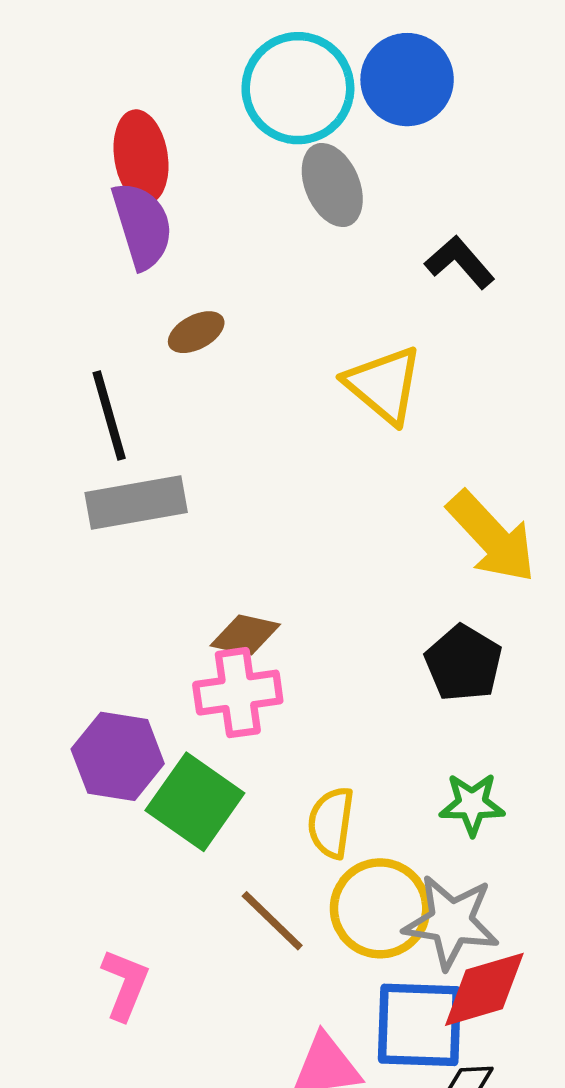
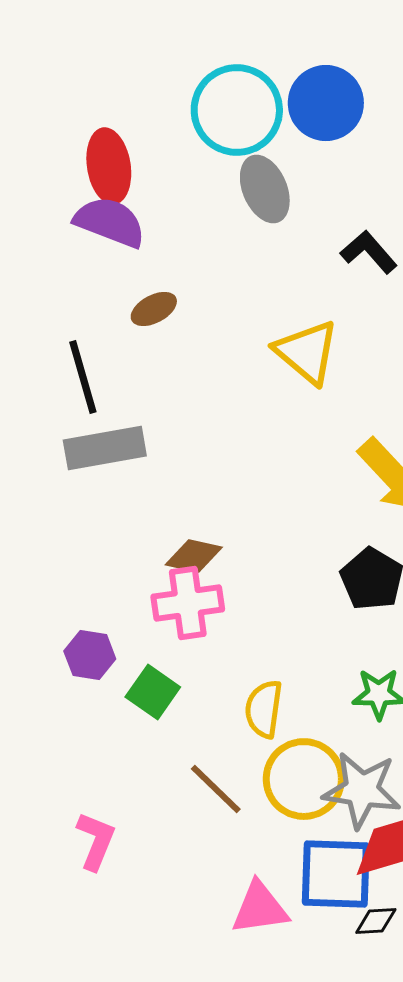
purple semicircle: (142, 225) -> (110, 222), turned -52
purple hexagon: (118, 756) -> (90, 655), size x0.7
green square: (195, 802) -> (153, 692), size x0.7

